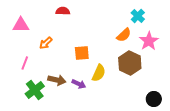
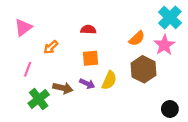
red semicircle: (63, 11) -> (88, 30), moved
cyan cross: (138, 16) -> (170, 17), moved, size x1.5
pink triangle: (21, 25) -> (23, 27), turned -36
purple arrow: (79, 84) -> (87, 84), moved

